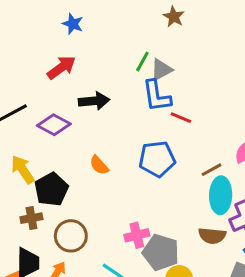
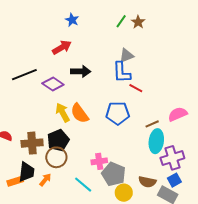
green line: (142, 61) -> (121, 21), moved
orange semicircle: (99, 165) -> (80, 113), size x1.5
yellow arrow: (23, 169) -> (63, 113), moved
black pentagon: (51, 189) -> (58, 140), moved
brown cross: (31, 218) -> (32, 143), size x1.5
brown semicircle: (212, 236) -> (147, 182), moved

